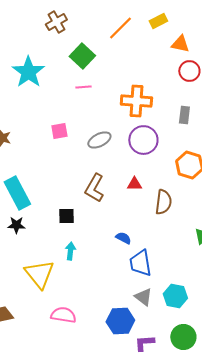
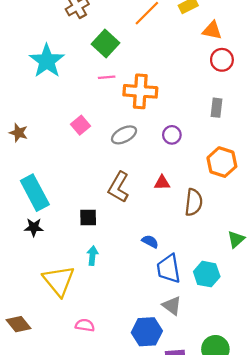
orange cross: (136, 101) -> (140, 91), moved
pink square: (59, 131) -> (80, 125), turned -30
purple circle: (143, 140) -> (172, 135), size x0.6
cyan hexagon: (175, 296) -> (207, 274), moved
pink semicircle: (63, 315) -> (85, 325), size x0.7

